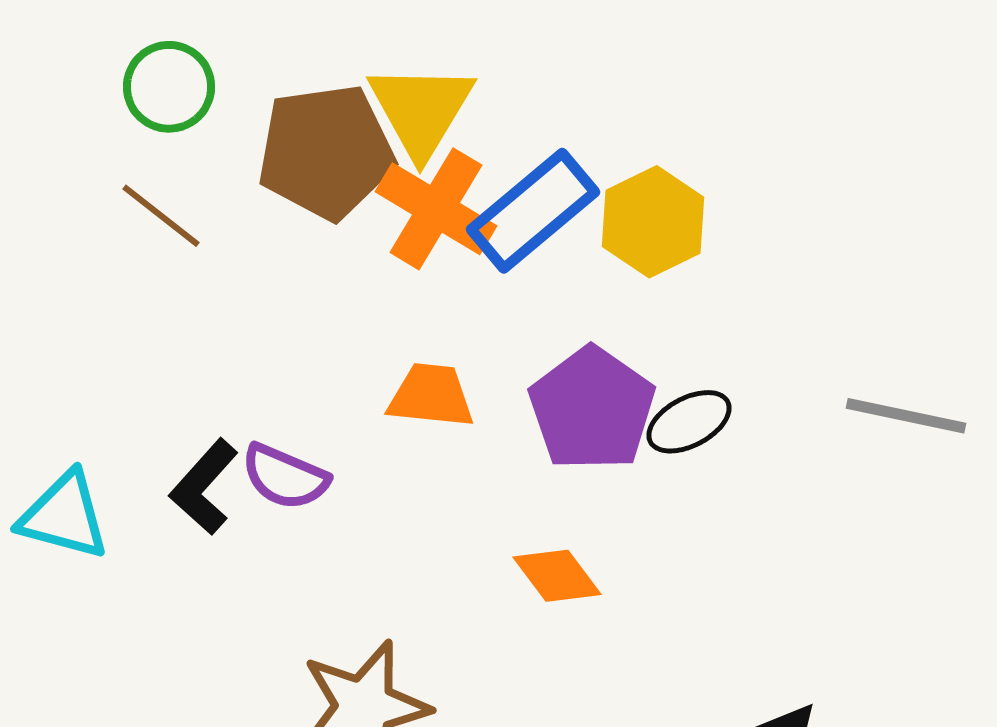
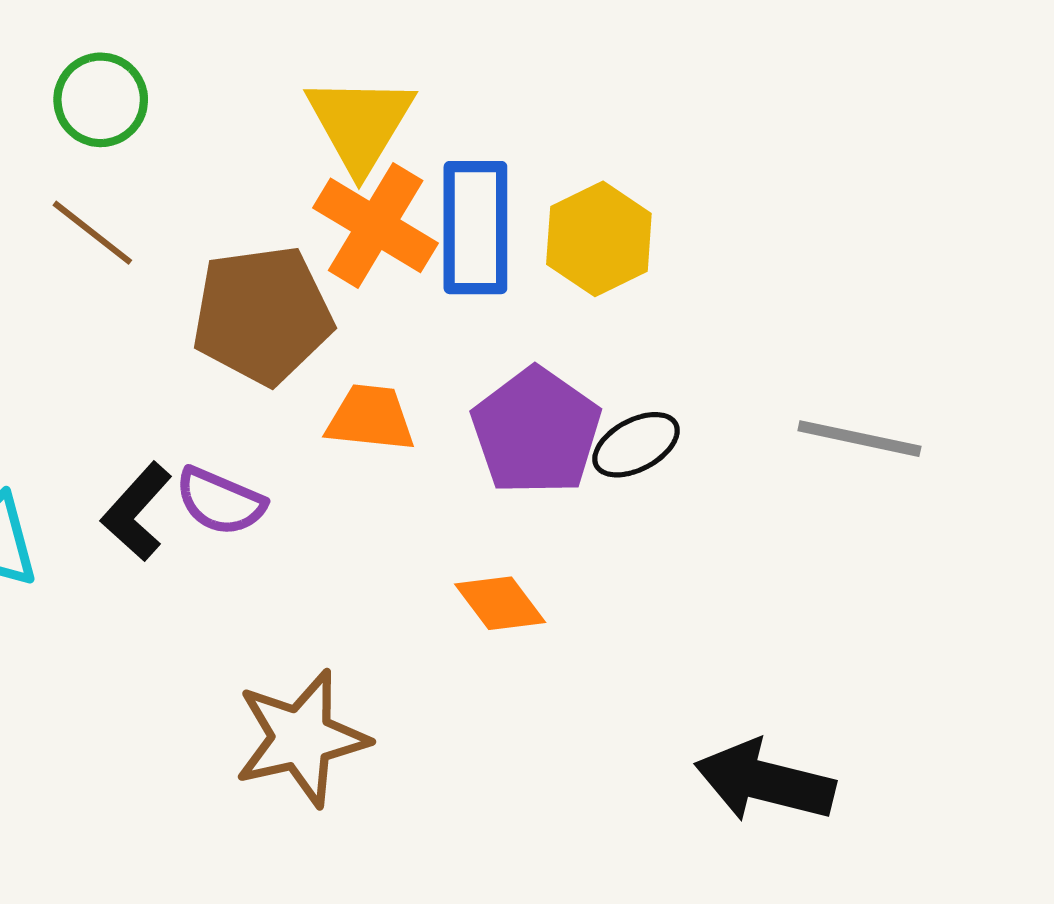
brown pentagon: (326, 152) -> (262, 315), moved
blue rectangle: (533, 211) -> (475, 228), turned -50

